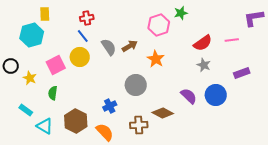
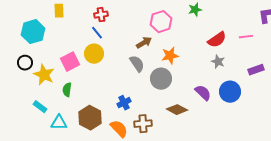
pink hexagon: (159, 25) -> (161, 22), moved
cyan hexagon: (32, 35) -> (33, 32), moved
gray semicircle: (109, 47) -> (137, 64), moved
orange star: (156, 59) -> (170, 56), turned 30
yellow star: (30, 78) -> (44, 75), size x1.5
gray circle: (136, 85) -> (161, 79), moved
brown cross: (139, 125) -> (143, 124), moved
cyan triangle: (45, 126) -> (59, 123), turned -30

